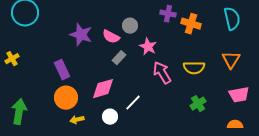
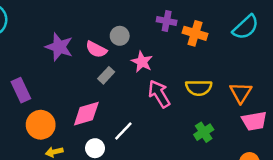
cyan semicircle: (232, 19) -> (246, 27), turned 60
orange triangle: (231, 60) -> (241, 93), moved
purple rectangle: (62, 70) -> (21, 90), moved

